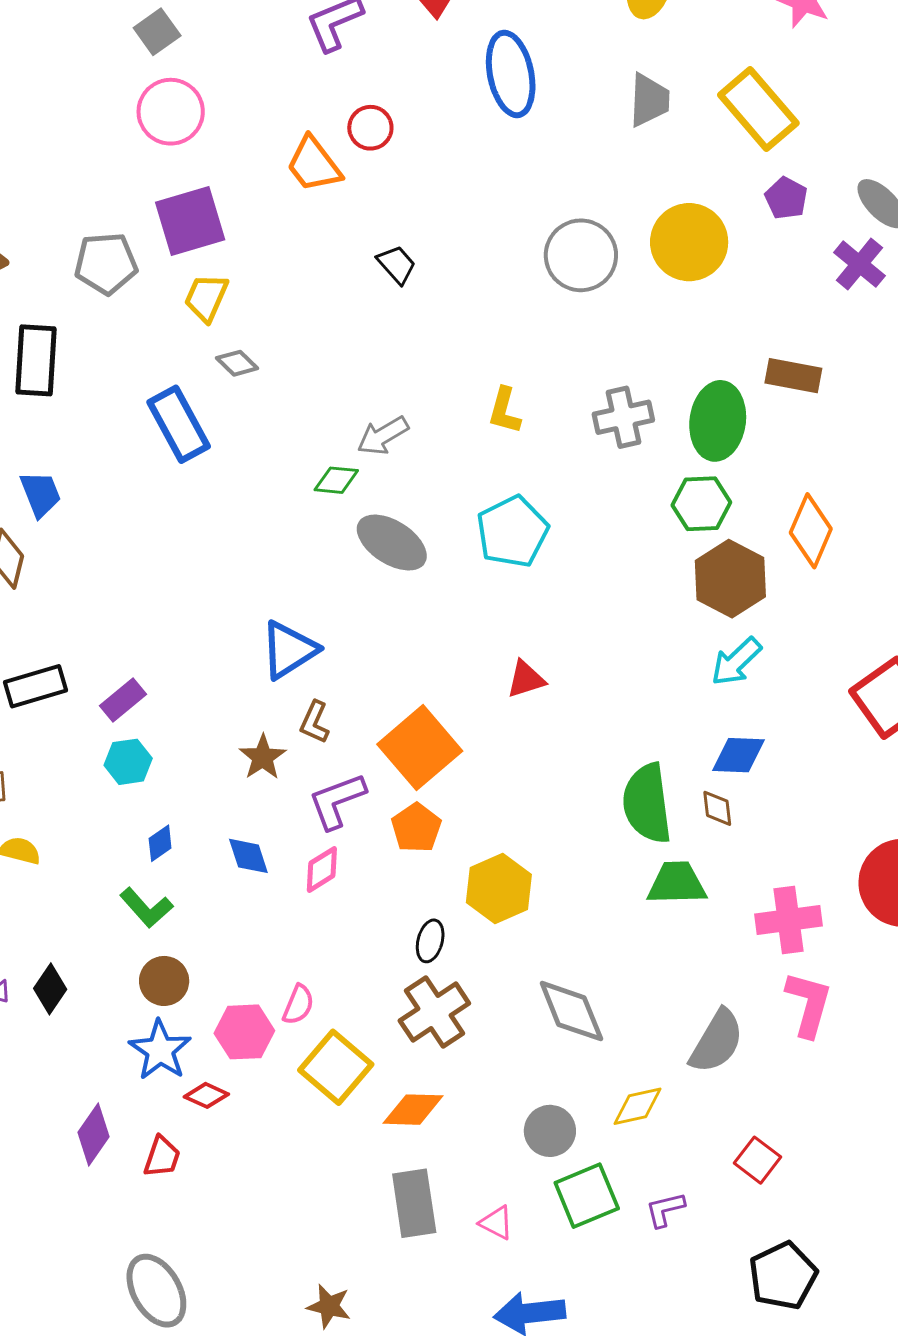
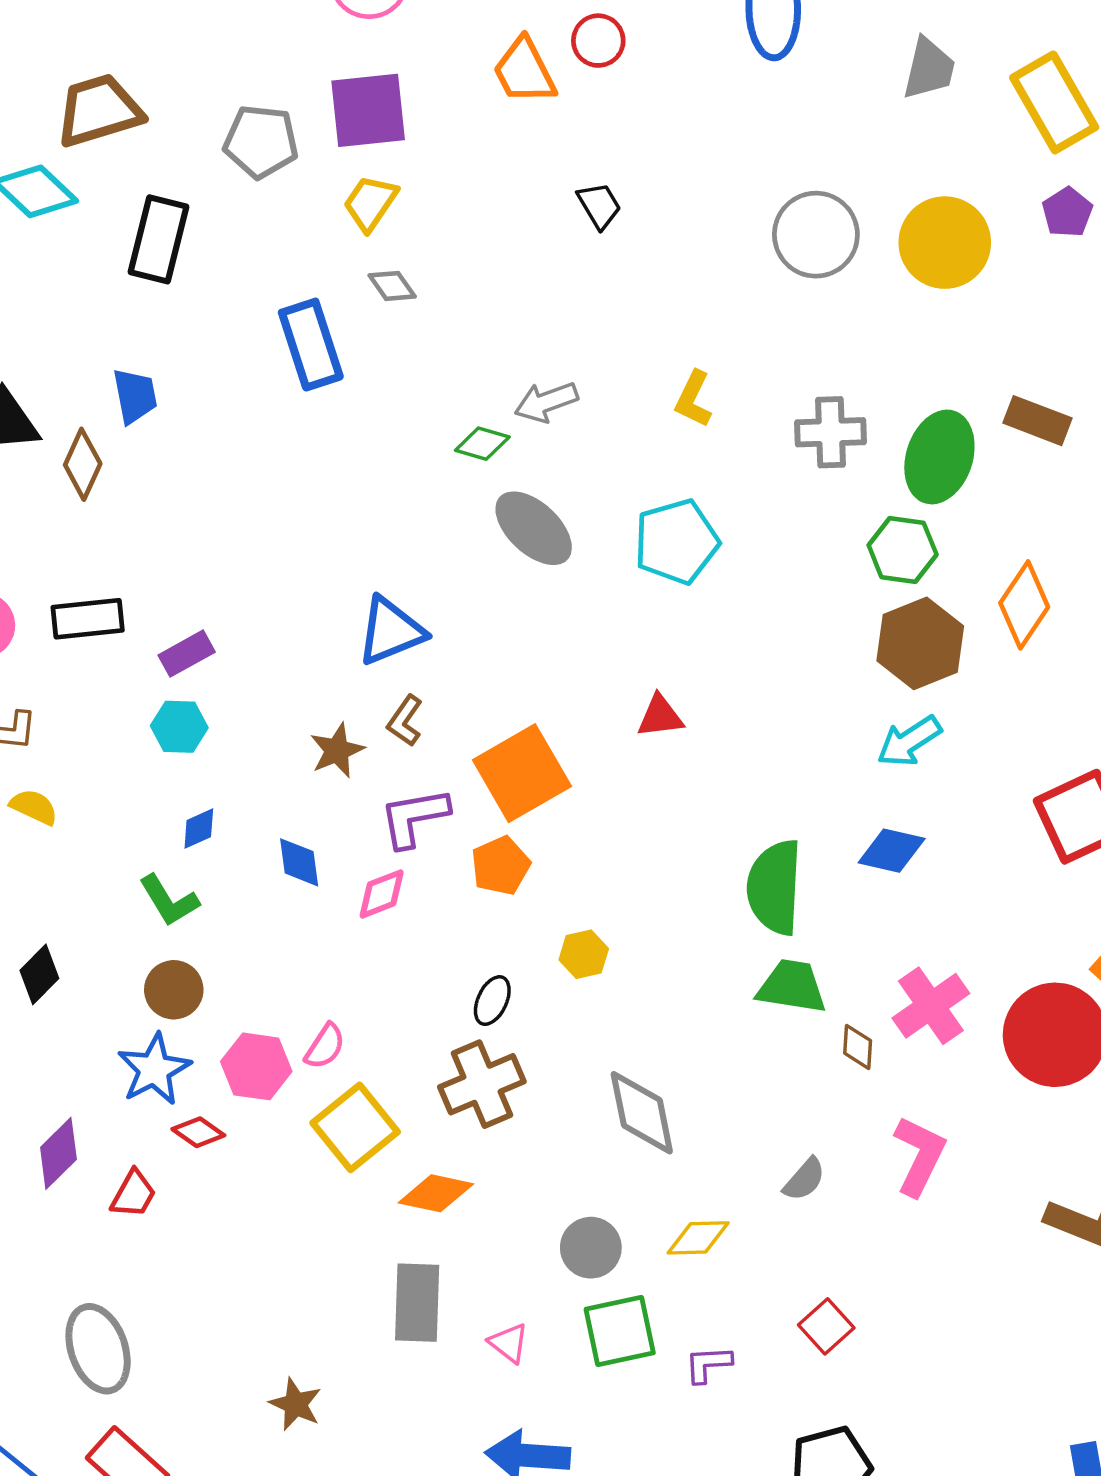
brown diamond: (717, 808) -> (858, 1047), moved
yellow hexagon: (499, 888) -> (584, 954), size x0.6
pink cross: (788, 920) -> (931, 1006), moved, turned -38
gray semicircle: (717, 1041) -> (804, 1179), size x0.6

